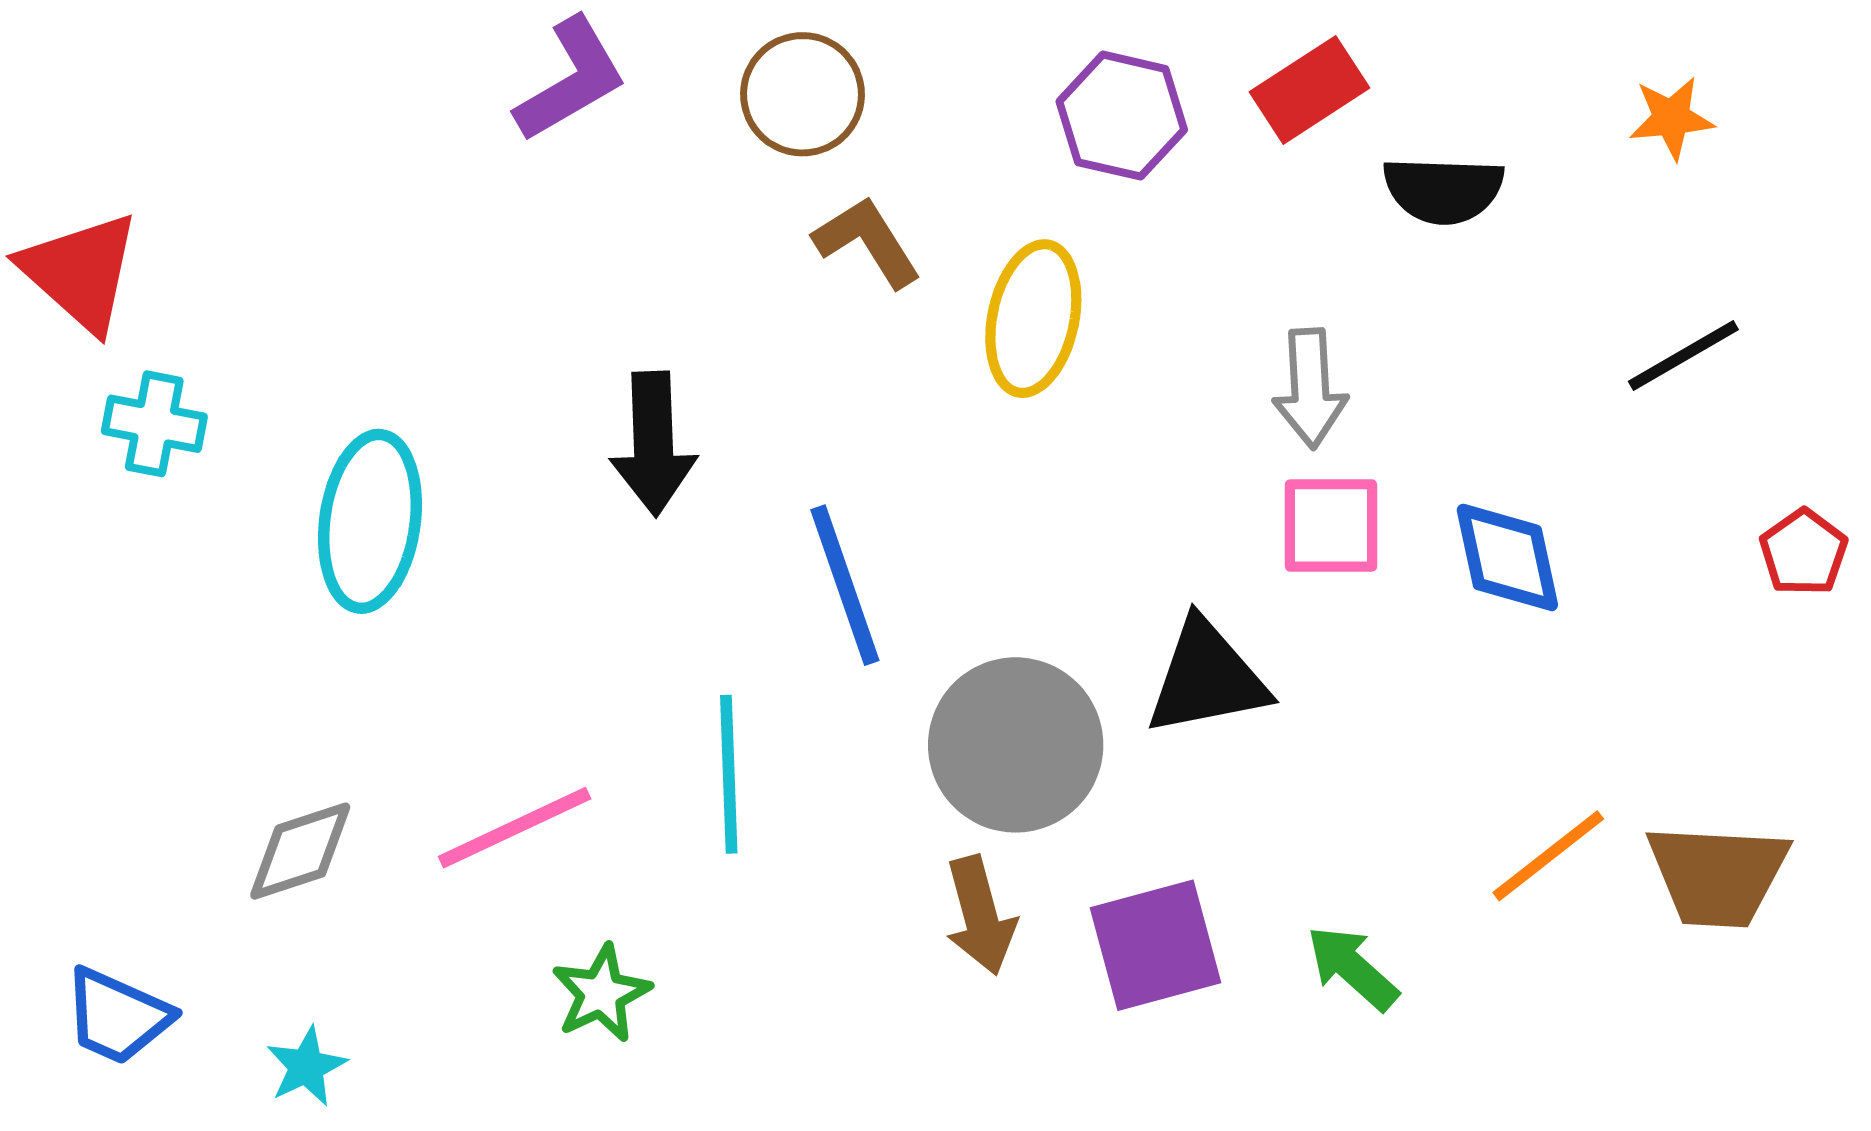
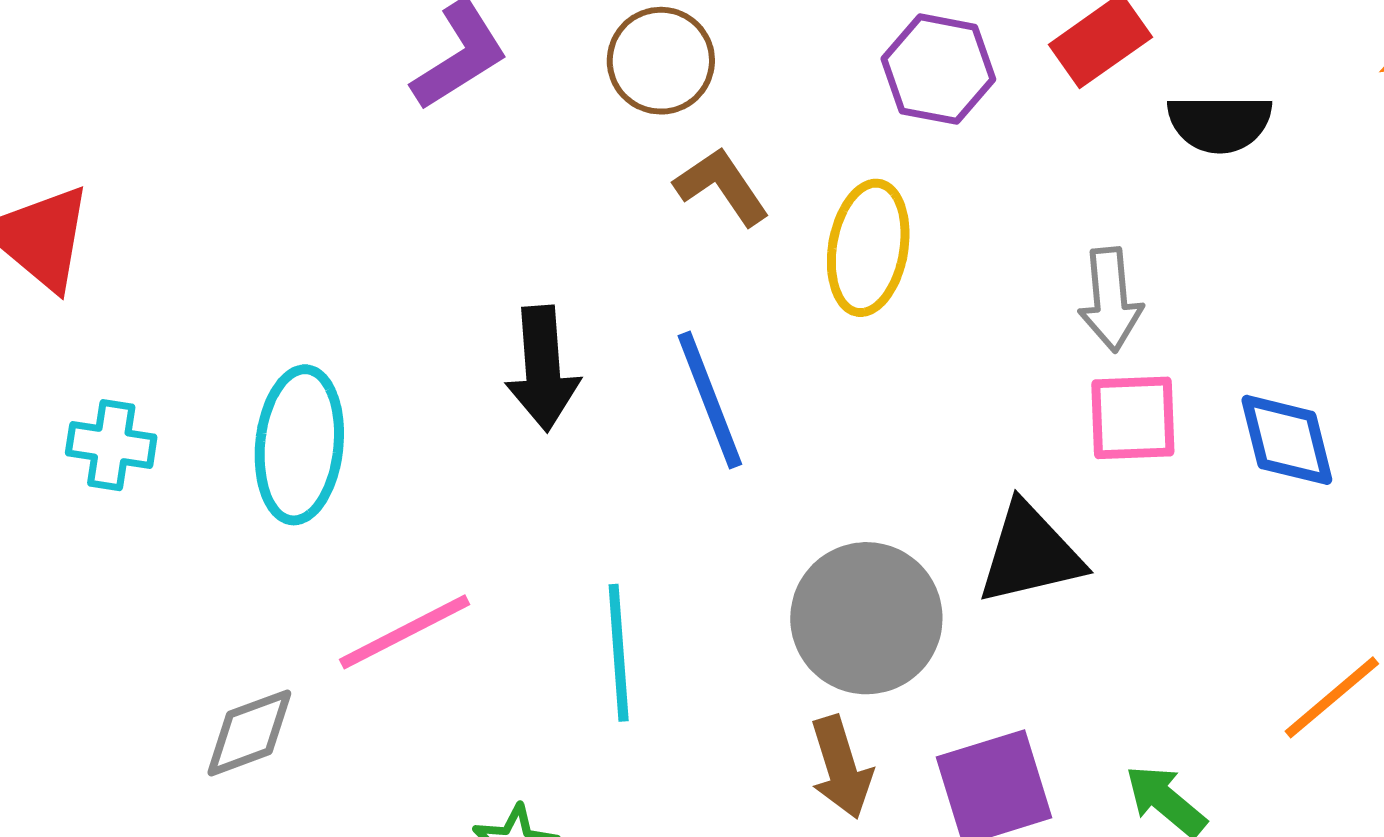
cyan cross: (154, 424) -> (111, 445), moved
blue line: (845, 585) -> (710, 400), moved
pink line: (515, 828) -> (405, 632), moved

